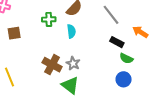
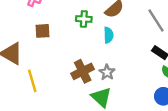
brown cross: (52, 65) -> (83, 71), turned 30

